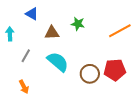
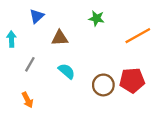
blue triangle: (32, 14) -> (37, 16), turned 48
green star: (78, 24) -> (96, 18), moved
cyan semicircle: (58, 62) -> (67, 71), size x0.7

